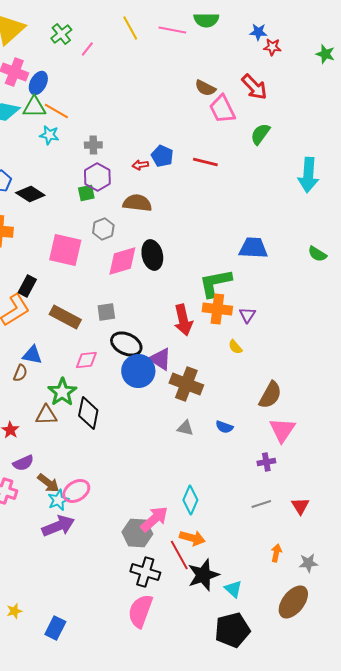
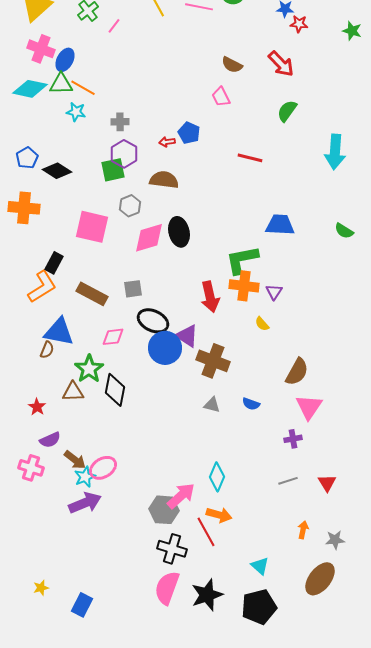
pink trapezoid: (222, 109) -> (221, 97), moved, size x0.7
red line: (205, 162) -> (250, 158), moved
green square: (86, 193) -> (113, 170), size x1.4
blue triangle: (32, 355) -> (59, 332), size x1.5
black star: (203, 575) -> (207, 595), moved

